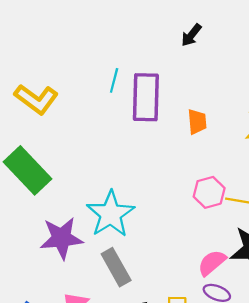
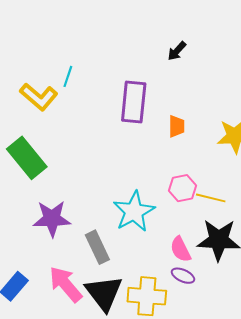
cyan line: (114, 80) -> (68, 76), moved
cyan star: (111, 214) -> (134, 212), moved
pink semicircle: (212, 263) -> (181, 249), turned -80

